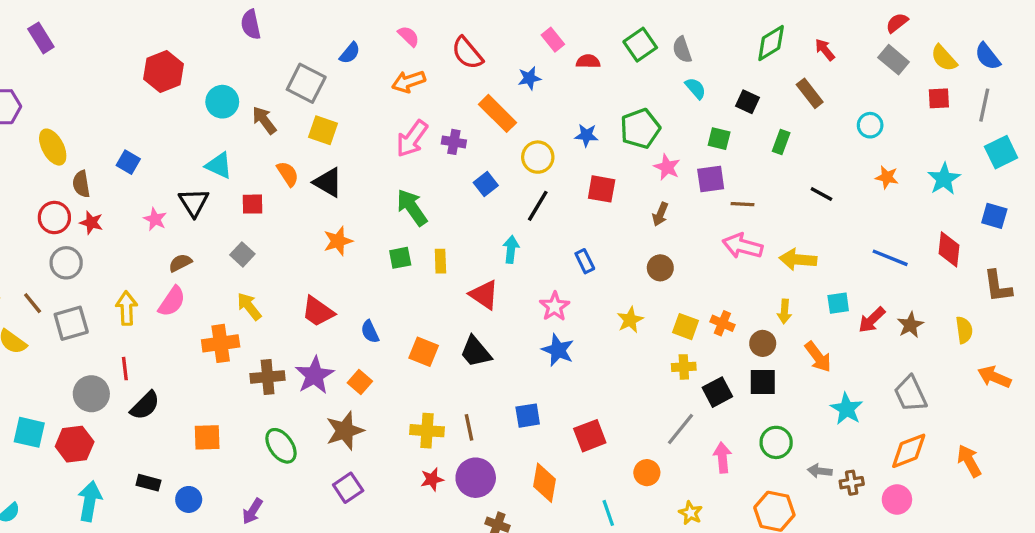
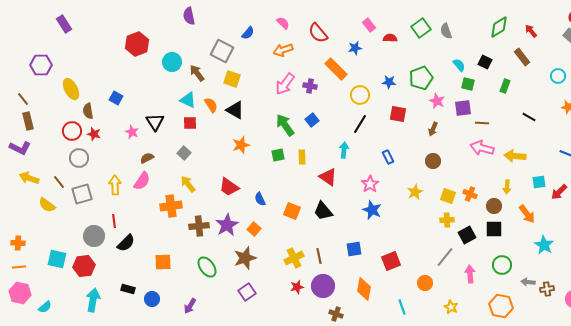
cyan semicircle: (696, 88) -> (459, 65), moved
cyan triangle: (219, 165) -> (188, 100), moved
blue square: (486, 184) -> (312, 120), moved
yellow cross: (427, 431) -> (294, 258), turned -30

